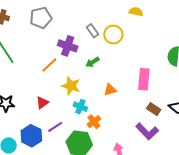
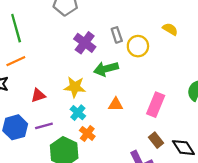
green arrow: (92, 62) -> (106, 69), size x1.5
orange line: (49, 65) -> (16, 61), moved
yellow star: (71, 86) -> (75, 87), turned -30
orange cross: (94, 122) -> (87, 133), turned -32

